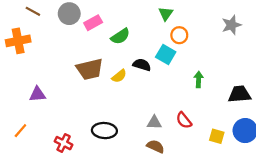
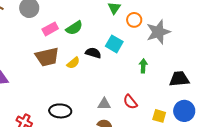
pink rectangle: (93, 23) -> (50, 29), moved
gray star: (232, 25) -> (158, 32), moved, size x1.4
orange circle: (179, 35) -> (134, 20), moved

